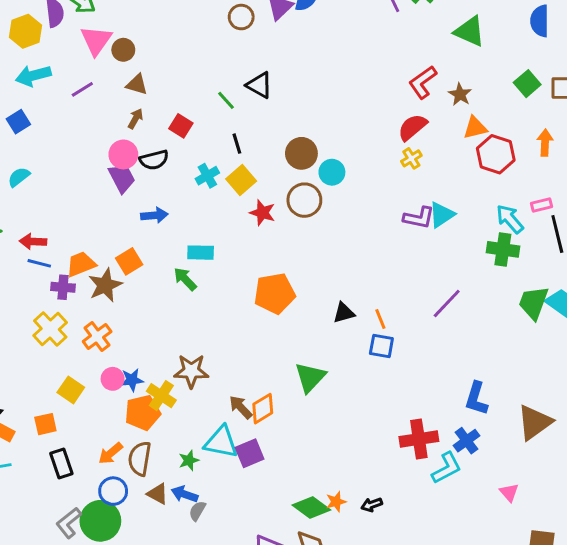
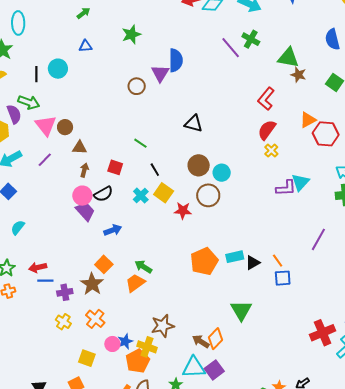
black triangle: (259, 85) -> (194, 124), moved
brown star: (460, 94) -> (298, 75), moved
cyan rectangle: (201, 253) -> (235, 257), moved
orange trapezoid: (81, 264) -> (135, 283), moved
yellow cross: (50, 329) -> (63, 322), size x0.7

